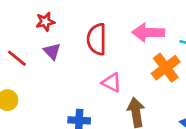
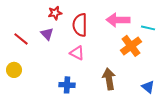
red star: (45, 22) -> (55, 13), moved
pink triangle: (112, 83) -> (77, 53), moved

